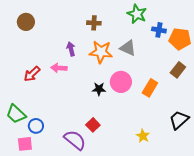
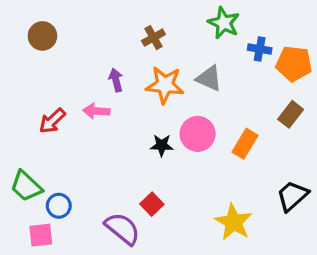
brown cross: (94, 23) -> (153, 38), turned -32
yellow star: (143, 136) -> (233, 222), size x1.6

